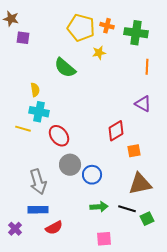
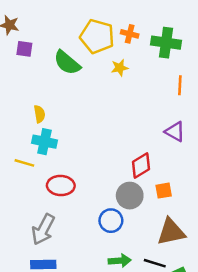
green semicircle: (65, 68) -> (67, 63), moved
red ellipse: (59, 136) -> (61, 186), moved, turned -50
gray circle: (70, 165) -> (130, 196), moved
gray arrow: (38, 182) -> (43, 229), turned 45

